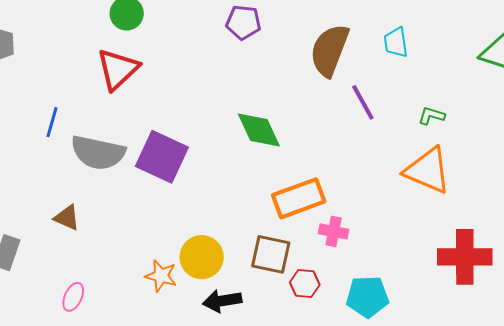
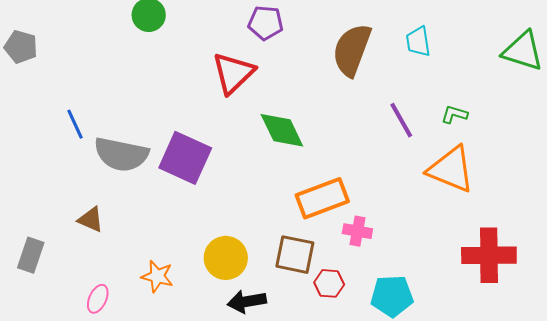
red triangle: (118, 69) -> (233, 73), moved
purple line: (363, 102) -> (401, 120), moved
blue line: (52, 122) -> (75, 124), turned -40
orange star: (161, 276) -> (157, 276), moved

